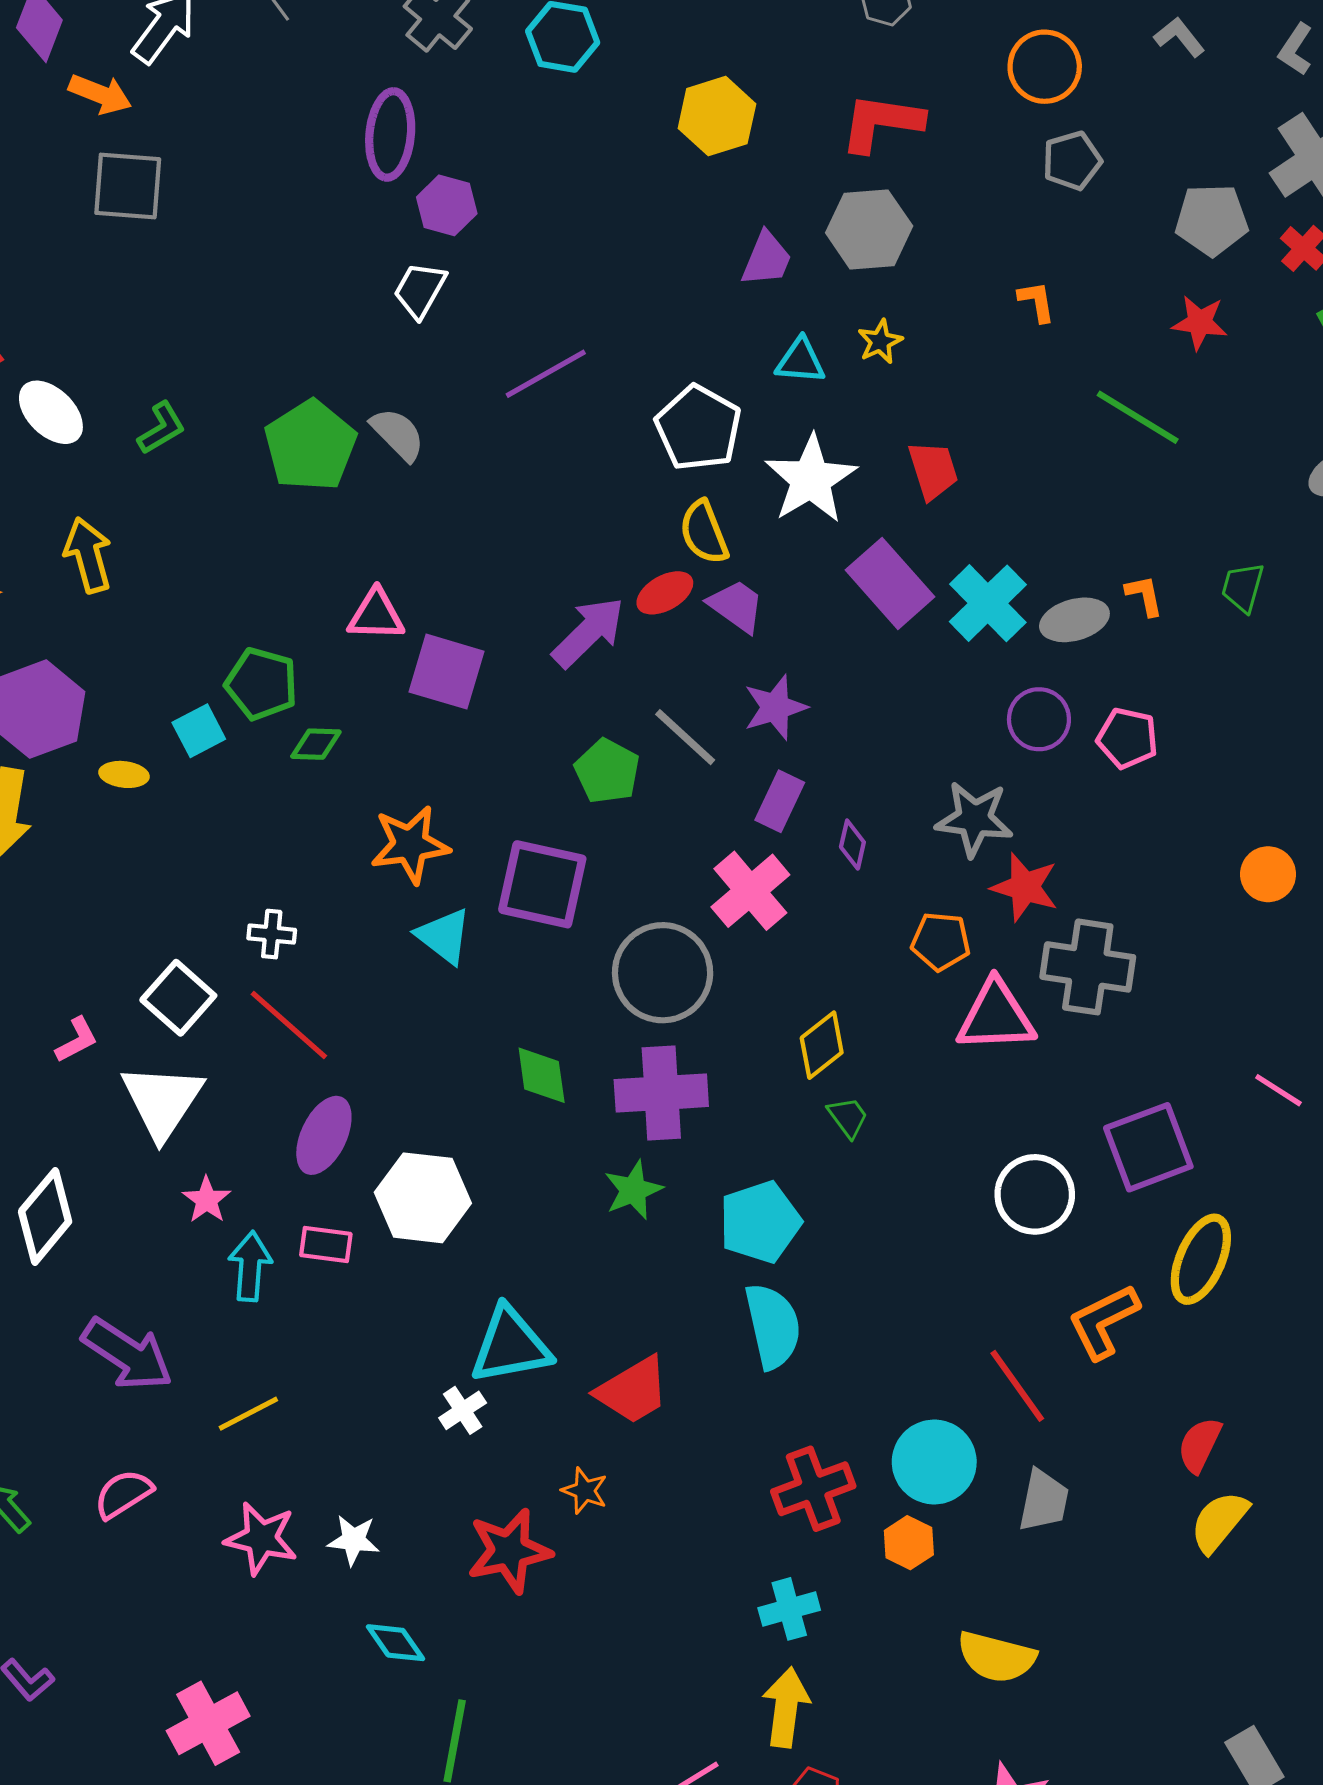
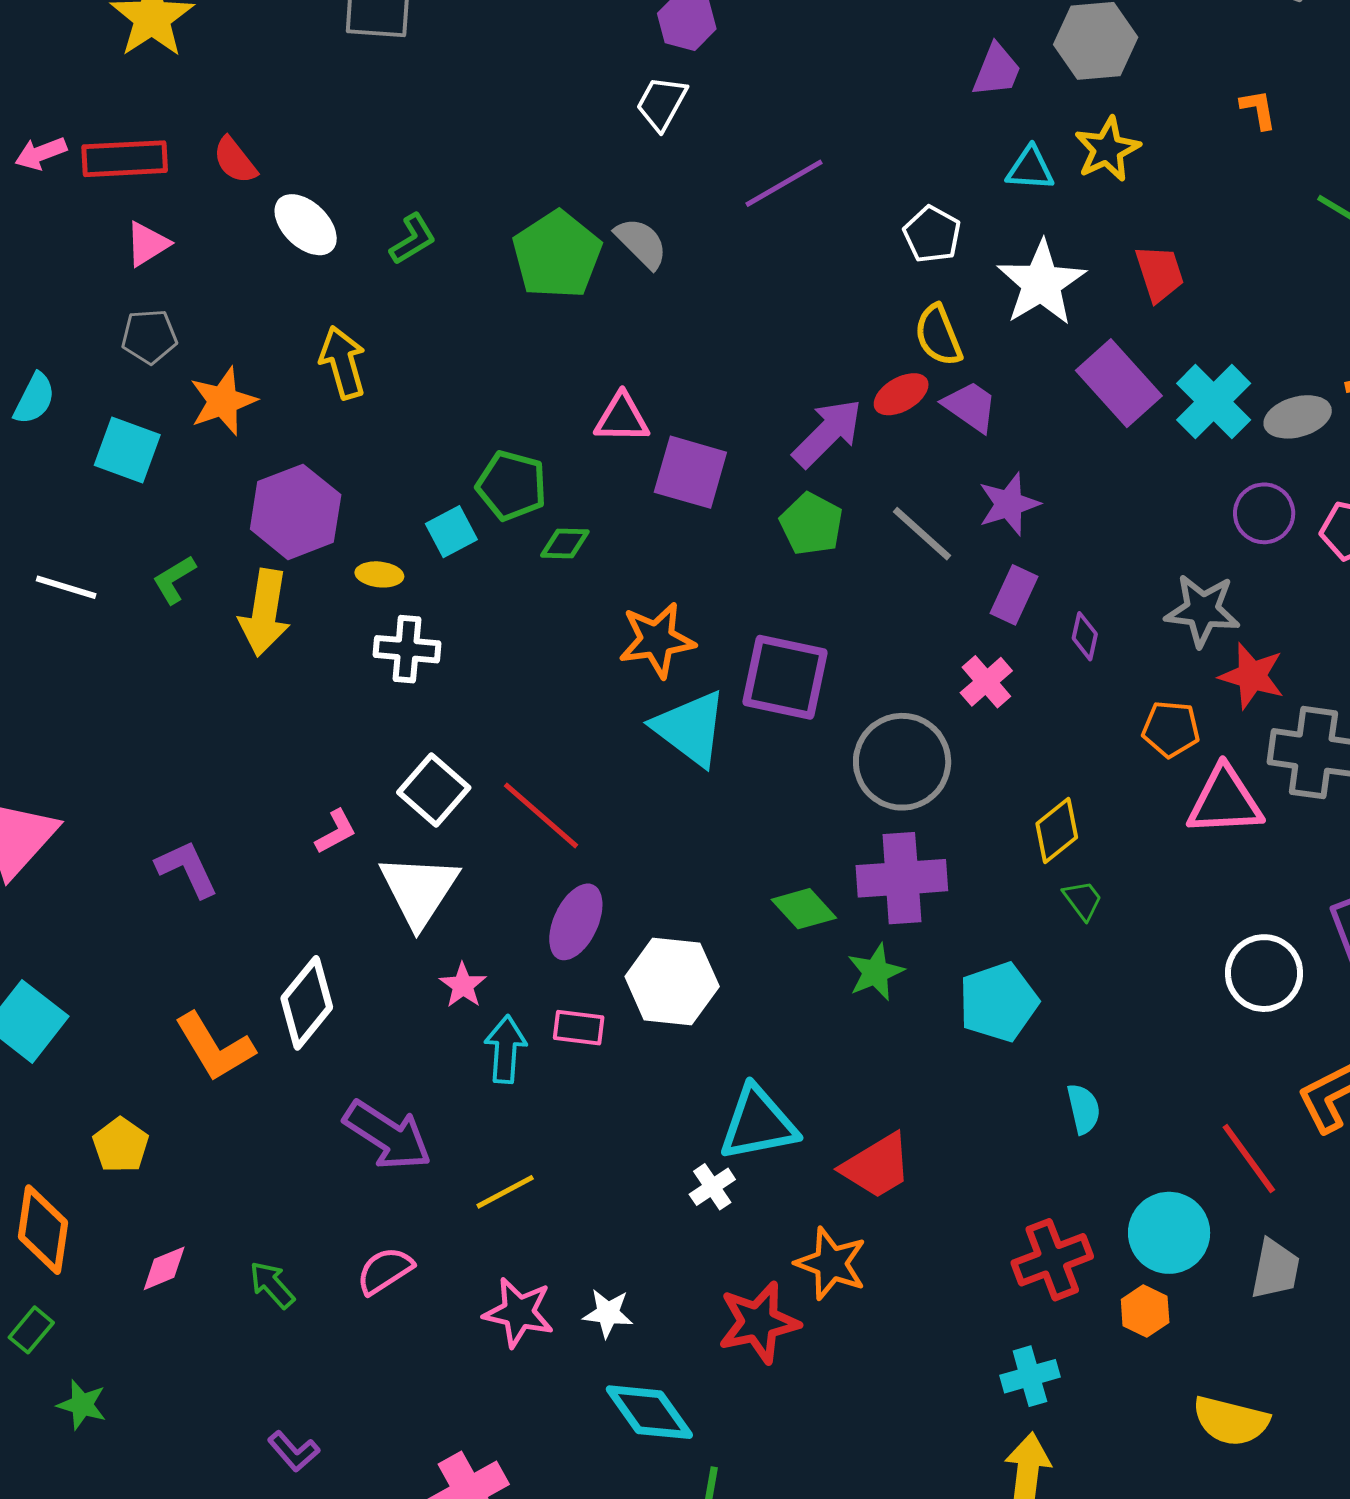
yellow star: (880, 342) -> (1107, 149), size x1.5
white pentagon: (698, 428) -> (932, 234), size x0.7
green pentagon: (607, 771) -> (811, 524), moved
pink cross: (750, 891) -> (986, 682), size x0.7
white cross: (272, 934) -> (407, 649), moved, size x1.4
cyan triangle: (444, 936) -> (690, 728), size x1.4
green diamond: (542, 1075) -> (804, 909), moved, turned -34
cyan semicircle: (773, 1326) -> (1083, 1109), moved, size x0.6
orange star: (585, 1491) -> (831, 1263), size x1.6
cyan diamond: (396, 1643) -> (649, 1412), size x1.5

